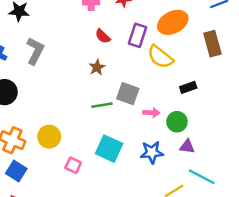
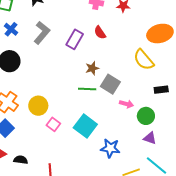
purple rectangle: (138, 35) -> (75, 39), moved
brown star: (97, 67) -> (92, 68), moved
blue star: (152, 152) -> (110, 148), moved
pink square: (73, 165) -> (53, 124), moved

